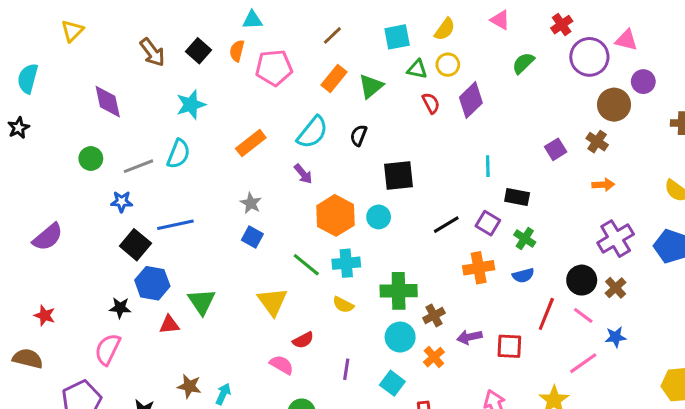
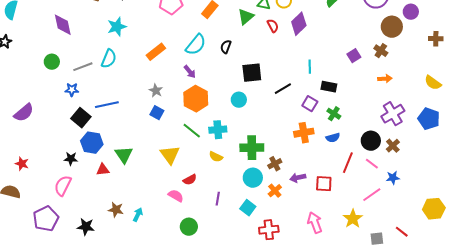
green triangle: (371, 86) -> (246, 17), moved
orange hexagon: (335, 215) -> (196, 99), moved
black line: (446, 225) -> (283, 89), moved

